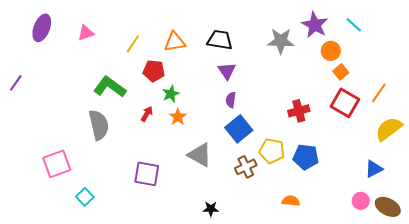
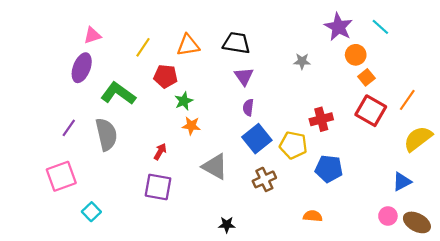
purple ellipse: (42, 28) -> (82, 68), moved
gray star: (281, 41) -> (302, 61), moved, size x0.6
purple line: (16, 83) -> (69, 128), moved
red arrow: (147, 114) -> (160, 152), moved
orange star: (178, 117) -> (191, 126), turned -30
yellow pentagon: (272, 151) -> (293, 145), moved

